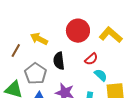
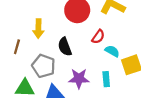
yellow arrow: (39, 39) -> (38, 29), turned -102

